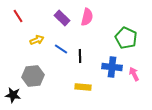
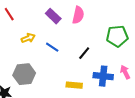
green pentagon: (126, 38) -> (117, 36), turned -30
black line: (80, 56) -> (84, 53), moved, turned 40
blue cross: (112, 67) -> (103, 76), moved

